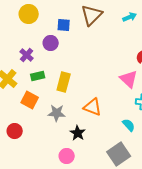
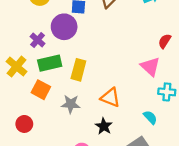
purple circle: (51, 43) -> (64, 27), size x1.5
green rectangle: (38, 76) -> (50, 63), size x1.5
black star: (78, 133) -> (104, 126), moved

